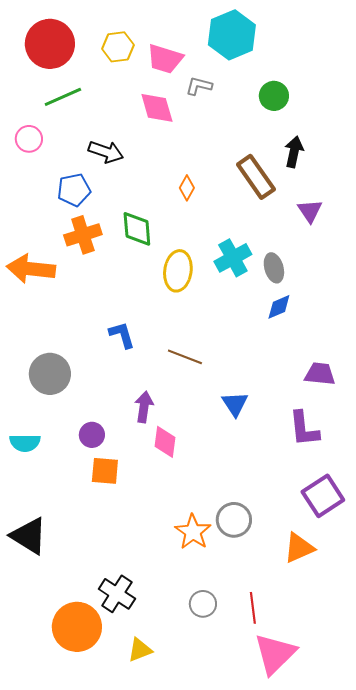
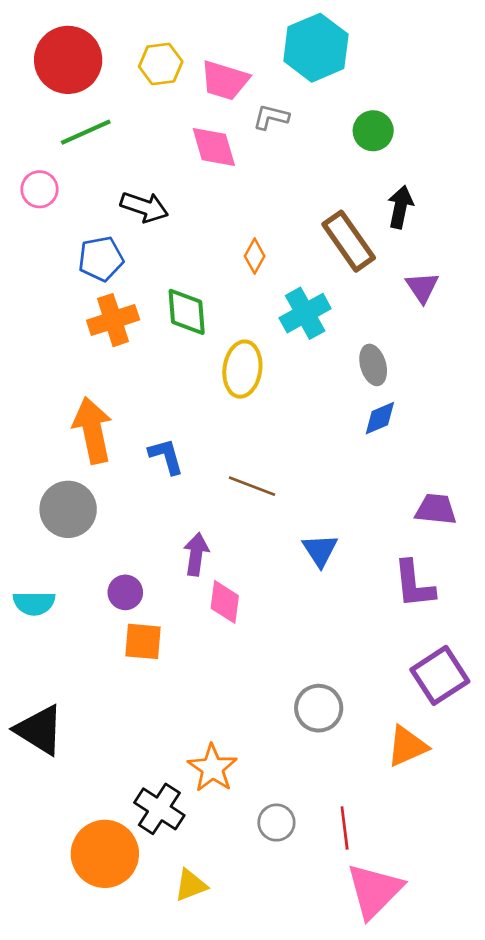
cyan cross: (233, 258) -> (305, 313), moved
orange arrow: (31, 269) -> (93, 430), moved, turned 72
orange star: (193, 532) -> (212, 768), moved

